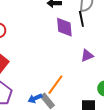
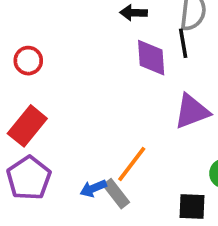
purple triangle: (87, 55) -> (192, 111), size x1.5

